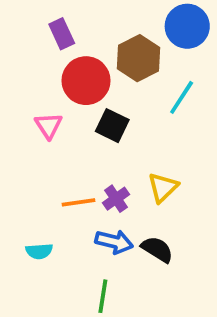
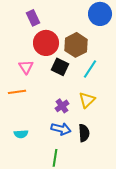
brown hexagon: (138, 58) -> (76, 45), moved
cyan line: (182, 97) -> (90, 69), moved
orange line: (79, 202) -> (17, 92), moved
black semicircle: (157, 249) -> (84, 133), turned 54

